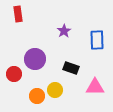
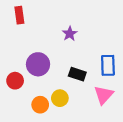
blue rectangle: (97, 40) -> (108, 65), moved
pink triangle: (95, 87) -> (104, 95), turned -48

